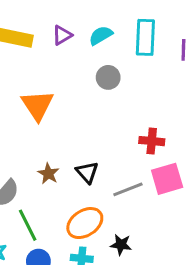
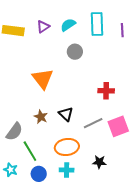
orange triangle: (37, 105) -> (43, 79), moved
pink square: (167, 179) -> (118, 126), moved
orange ellipse: (85, 223) -> (67, 147), turned 30
black star: (121, 245) -> (99, 162), moved

